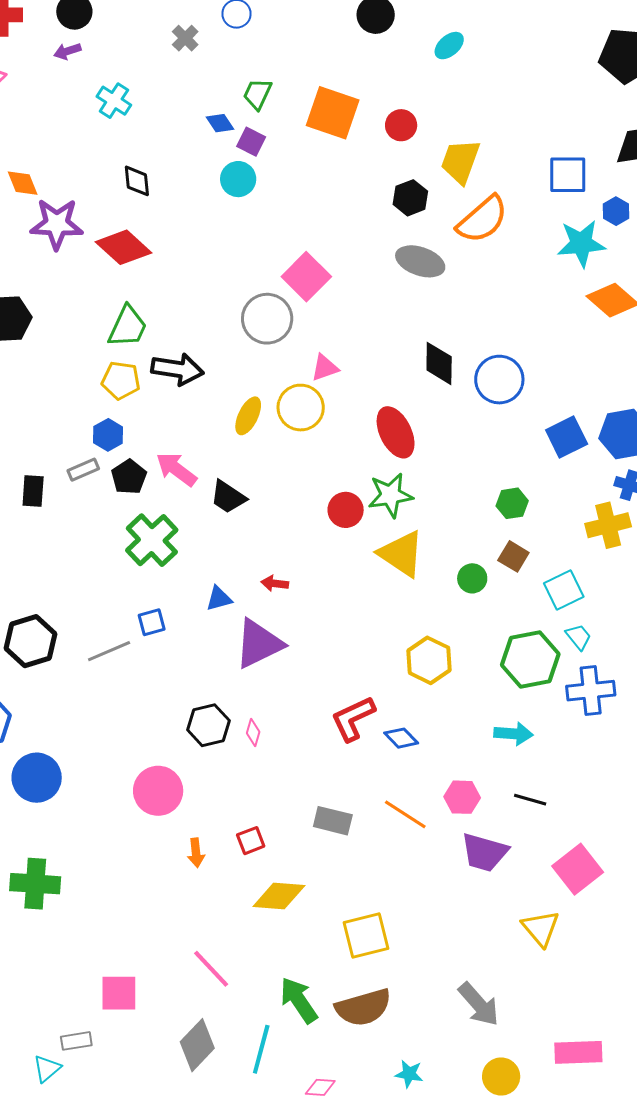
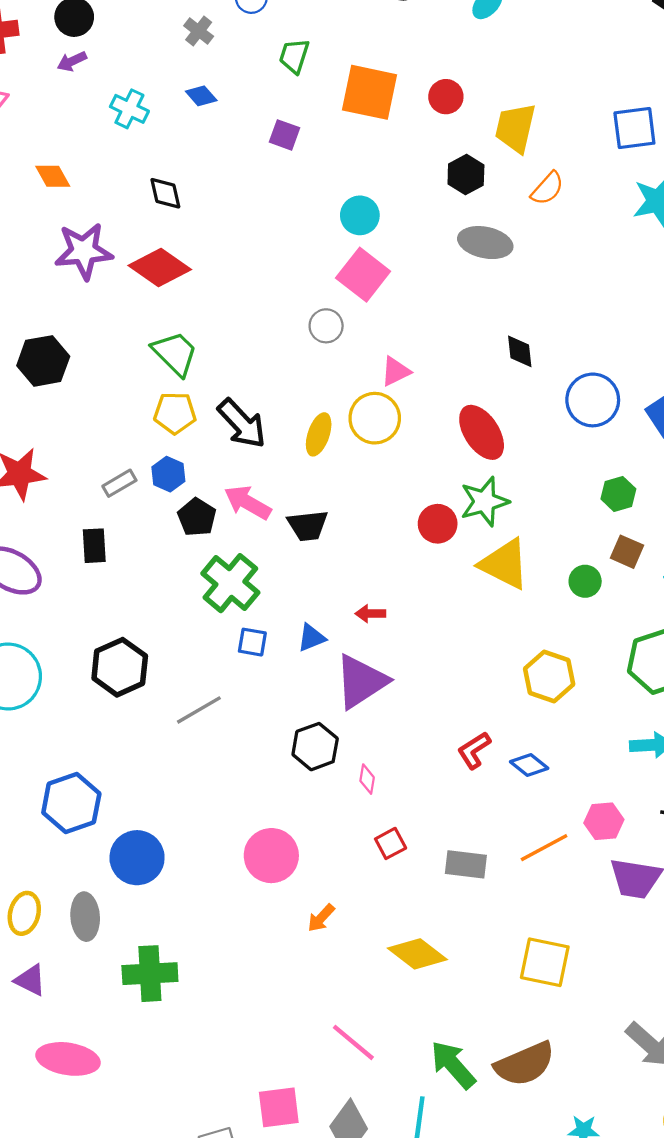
green trapezoid: (257, 94) -> (294, 56), moved
blue diamond: (220, 123) -> (201, 96), moved
cyan circle: (238, 179) -> (360, 215), moved
orange diamond: (23, 183) -> (53, 176), moved
orange semicircle: (482, 219) -> (547, 188), size x0.6
gray circle: (267, 319) -> (326, 326), size x0.6
green trapezoid: (128, 327) -> (175, 353), turned -63
black diamond: (439, 363) -> (520, 351), size x0.7
black arrow: (177, 369) -> (242, 424), moved, turned 45
blue circle: (499, 380) -> (593, 400), moved
gray rectangle: (83, 470) -> (119, 483), moved
black trapezoid: (228, 497) -> (308, 526), turned -33
blue square: (152, 622) -> (252, 642), moved, turned 32
black hexagon: (30, 641) -> (120, 667), moved
red L-shape: (353, 719) -> (474, 750), size x0.7
black hexagon: (208, 725) -> (315, 747), moved
orange line: (405, 814) -> (544, 848), turned -54
red square: (251, 841) -> (391, 843), moved
orange arrow: (196, 853) -> (321, 918), turned 56
yellow diamond: (279, 896) -> (417, 954), turned 40
yellow square: (366, 935) -> (545, 962), moved, turned 33
pink square: (119, 993) -> (279, 1107), moved

